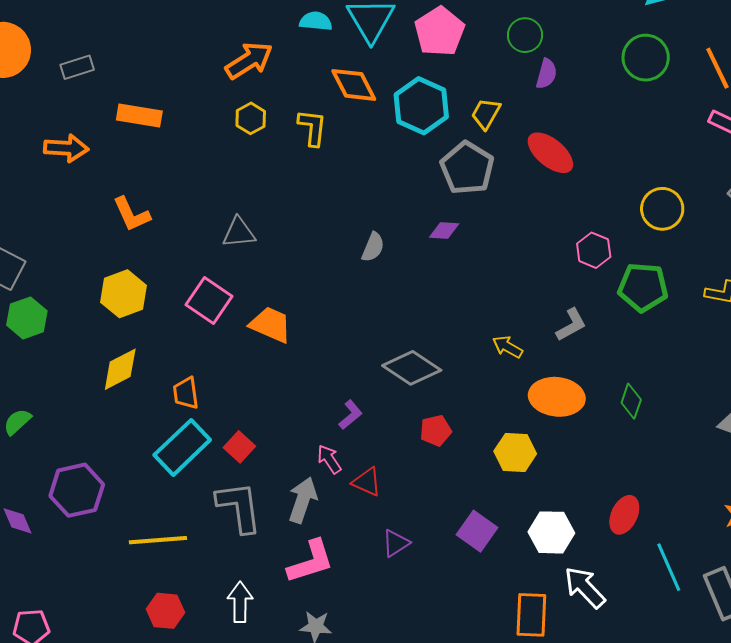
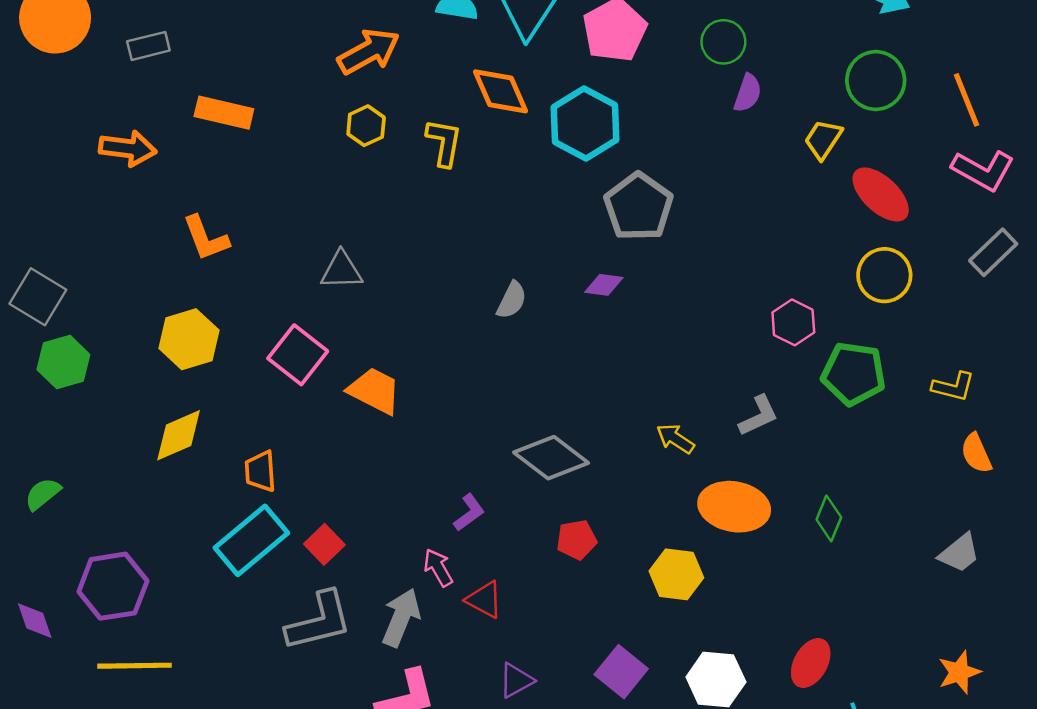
yellow trapezoid: (486, 114) -> (823, 139), moved
red ellipse: (550, 153) -> (881, 194), moved
gray L-shape: (239, 507) -> (319, 621), turned 80
yellow line: (158, 540) -> (135, 666), moved

